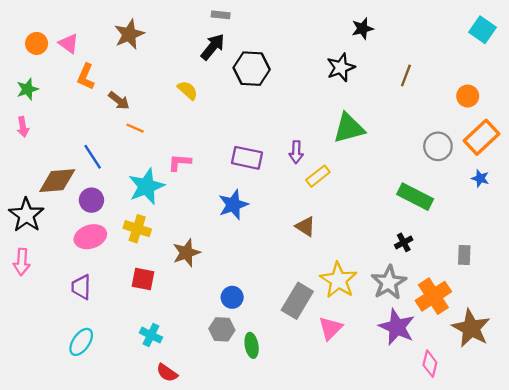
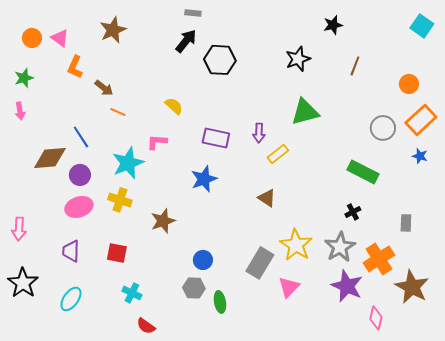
black star: (362, 29) -> (333, 25), moved
yellow semicircle: (188, 90) -> (174, 106), moved
black star: (26, 215) -> (23, 283), moved
red square: (143, 279) -> (117, 253), moved

